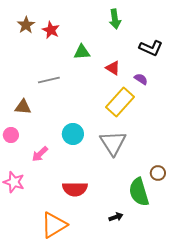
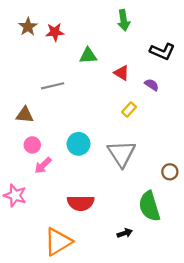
red star: (51, 30) -> (55, 32), turned -30
yellow rectangle: (120, 102) -> (129, 109), size x0.5
pink circle: (11, 135) -> (32, 145), moved
brown circle: (158, 173) -> (170, 172), moved

